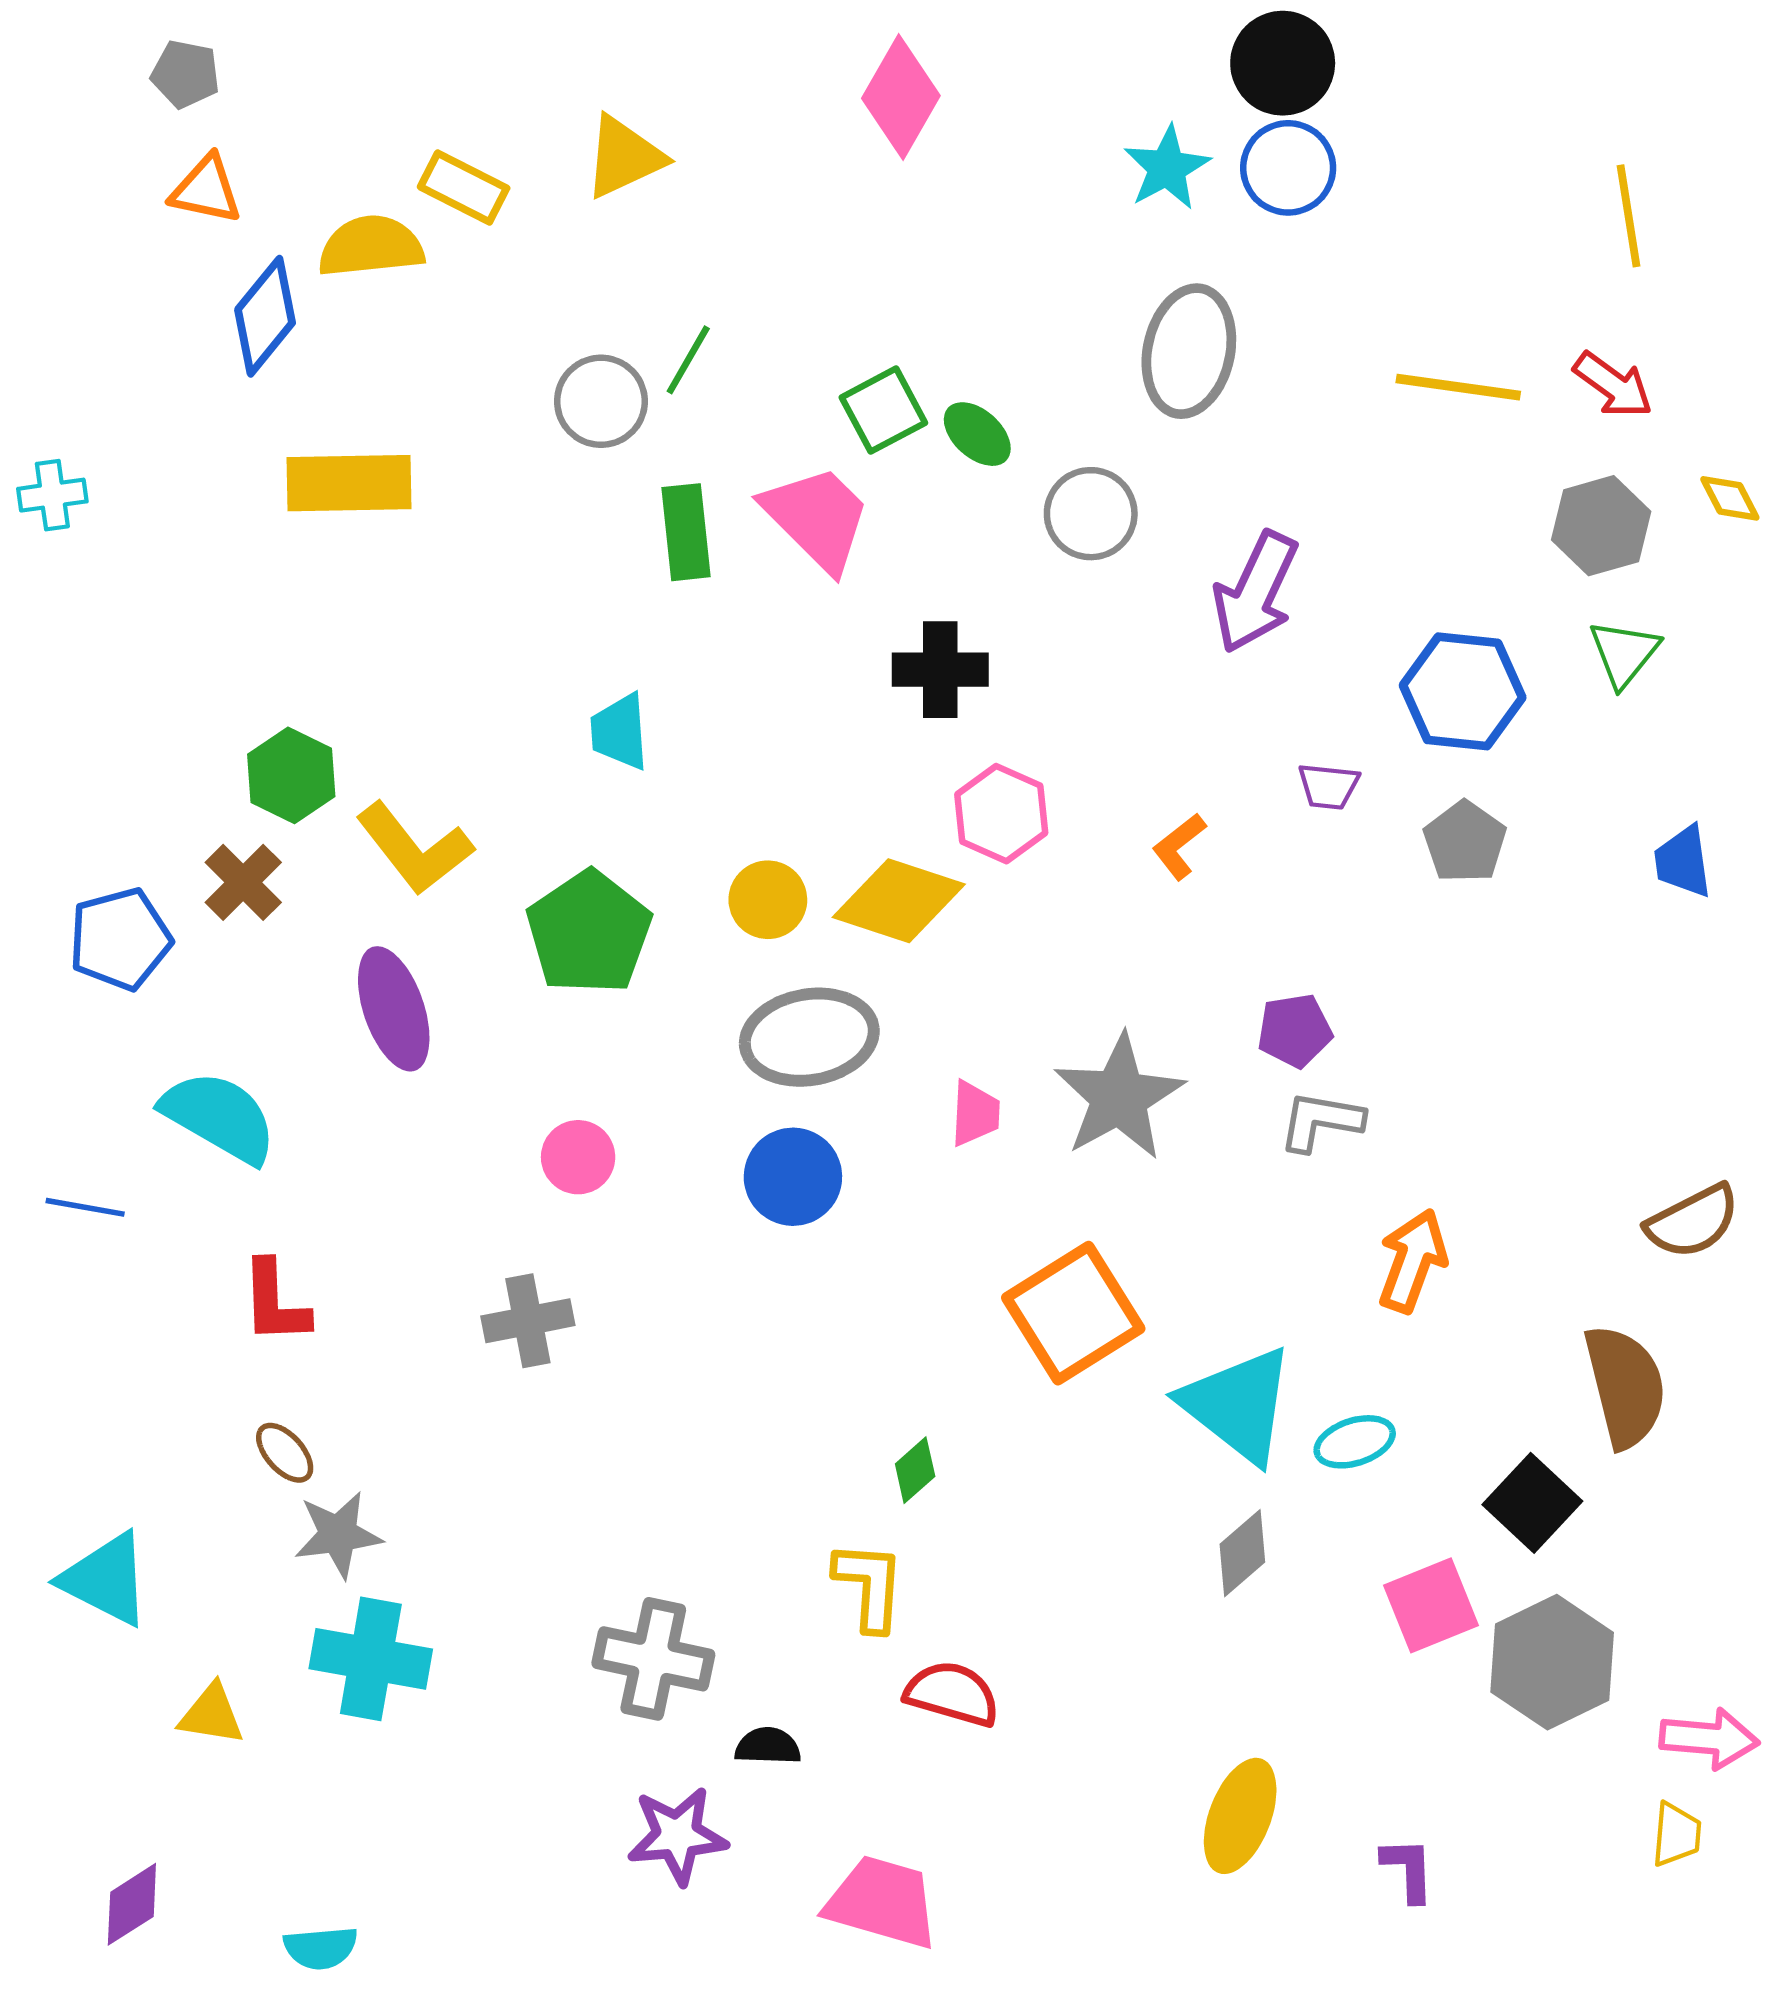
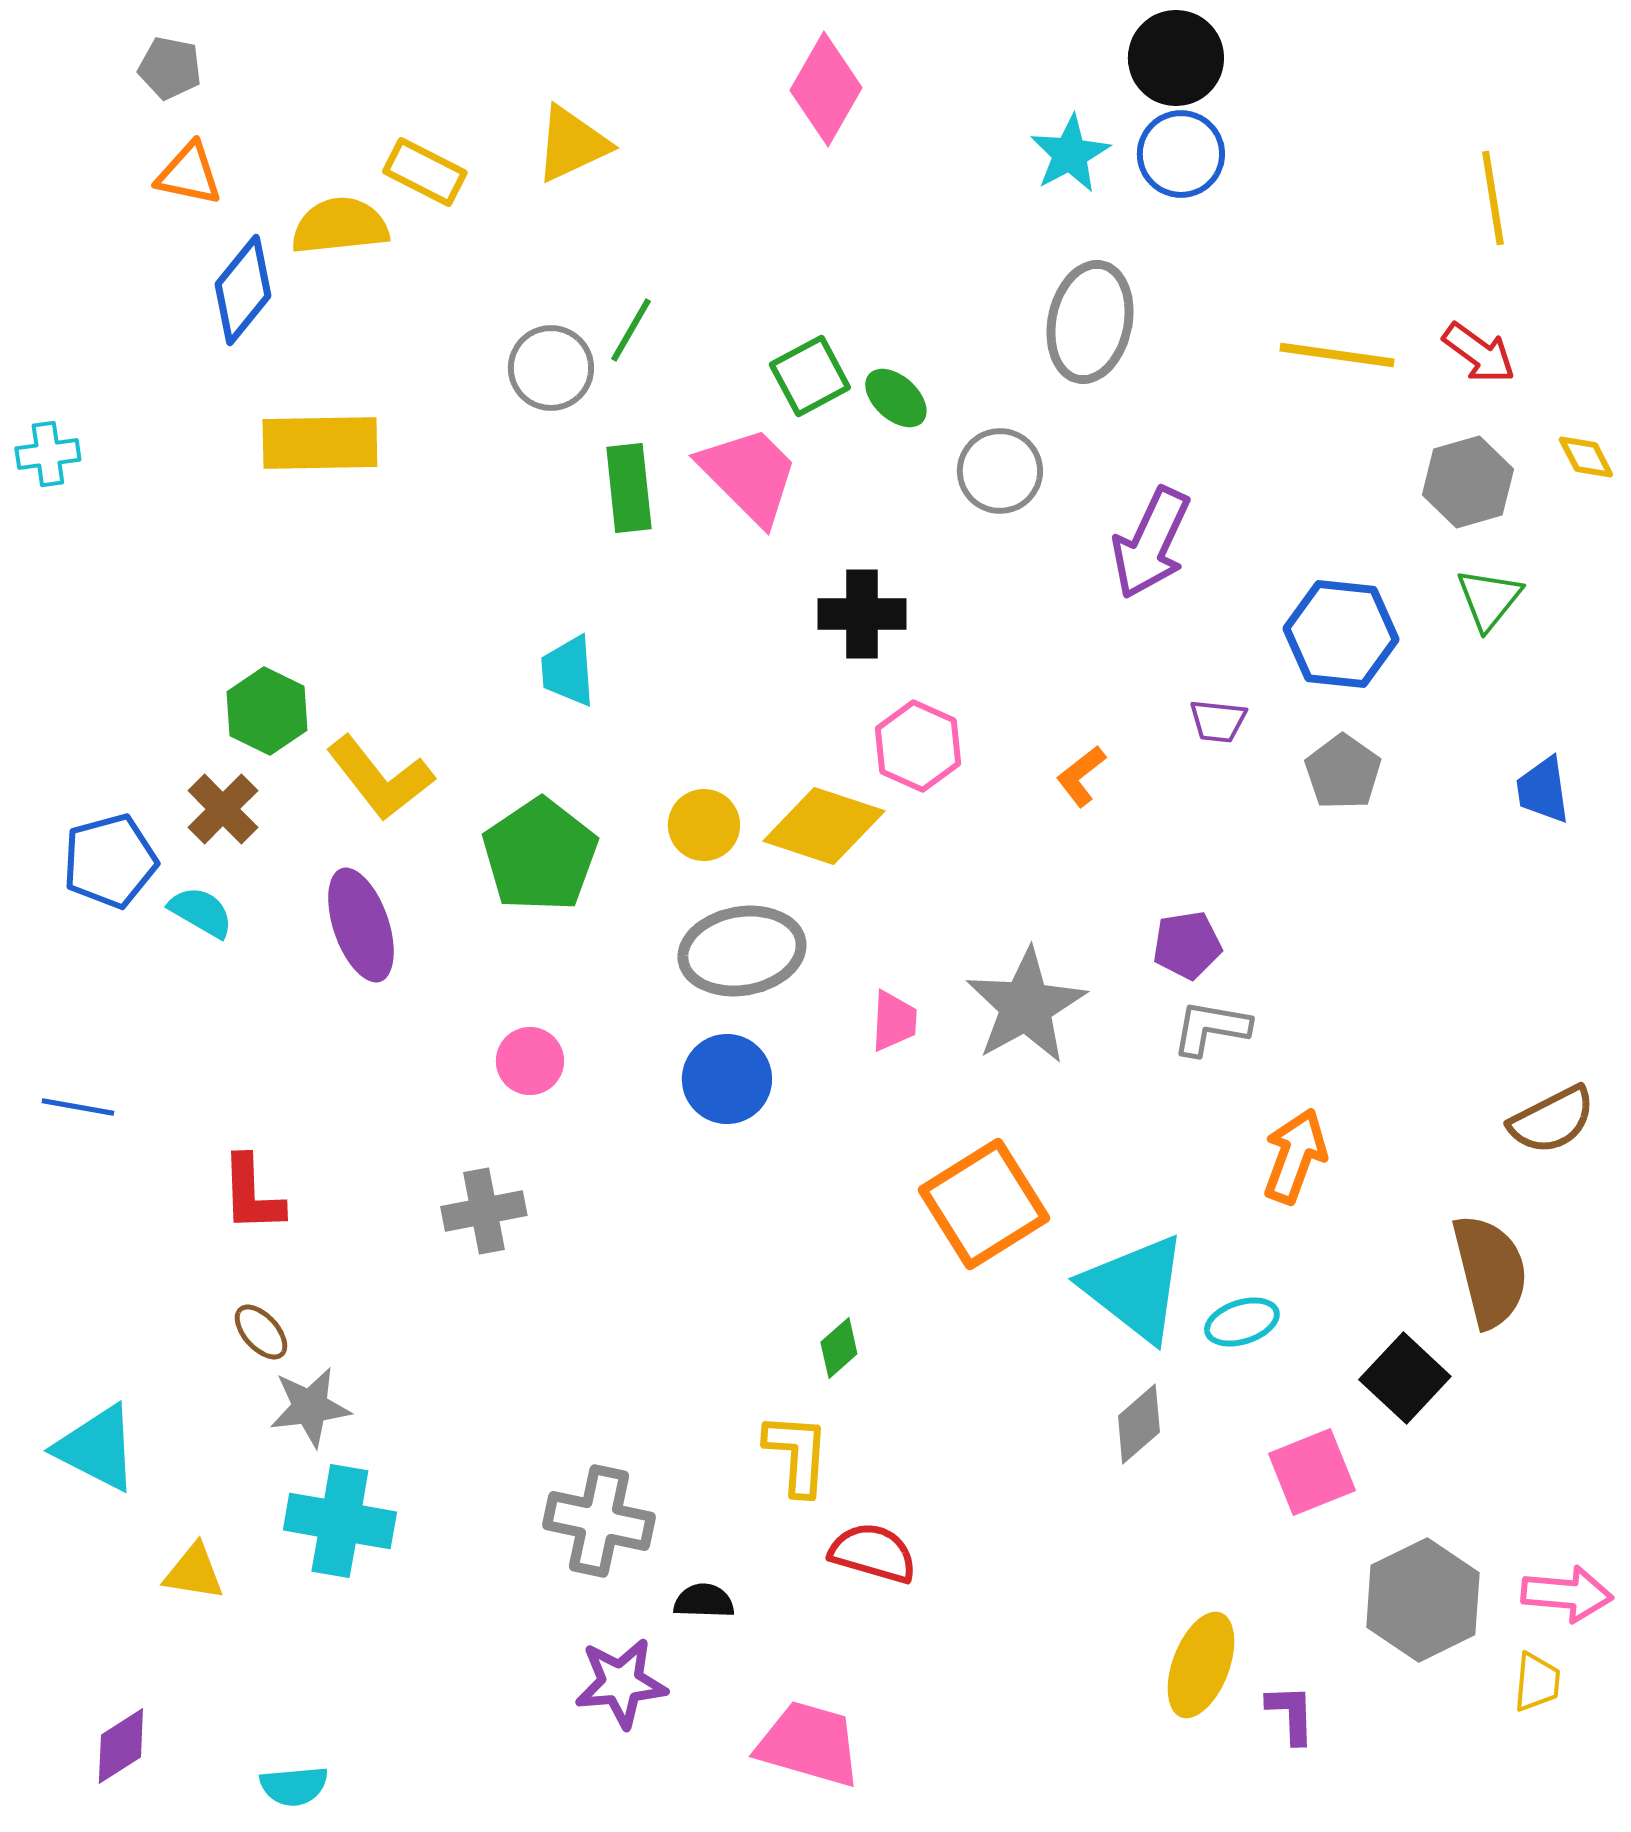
cyan semicircle: (219, 1117) -> (201, 912), moved, size x0.6
gray hexagon: (1552, 1662) -> (1423, 1600), moved
yellow ellipse: (1240, 1816) -> (1201, 1665), moved

